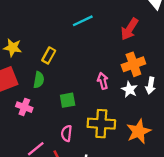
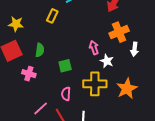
yellow rectangle: (49, 55) -> (52, 16), moved
white star: (129, 89) -> (107, 61), moved

